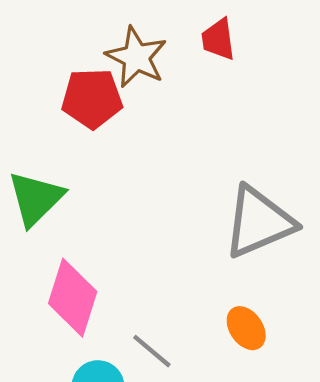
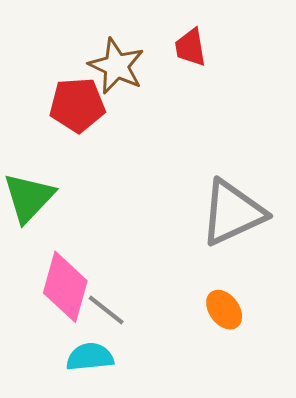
gray line: (152, 351) -> (106, 310), moved

